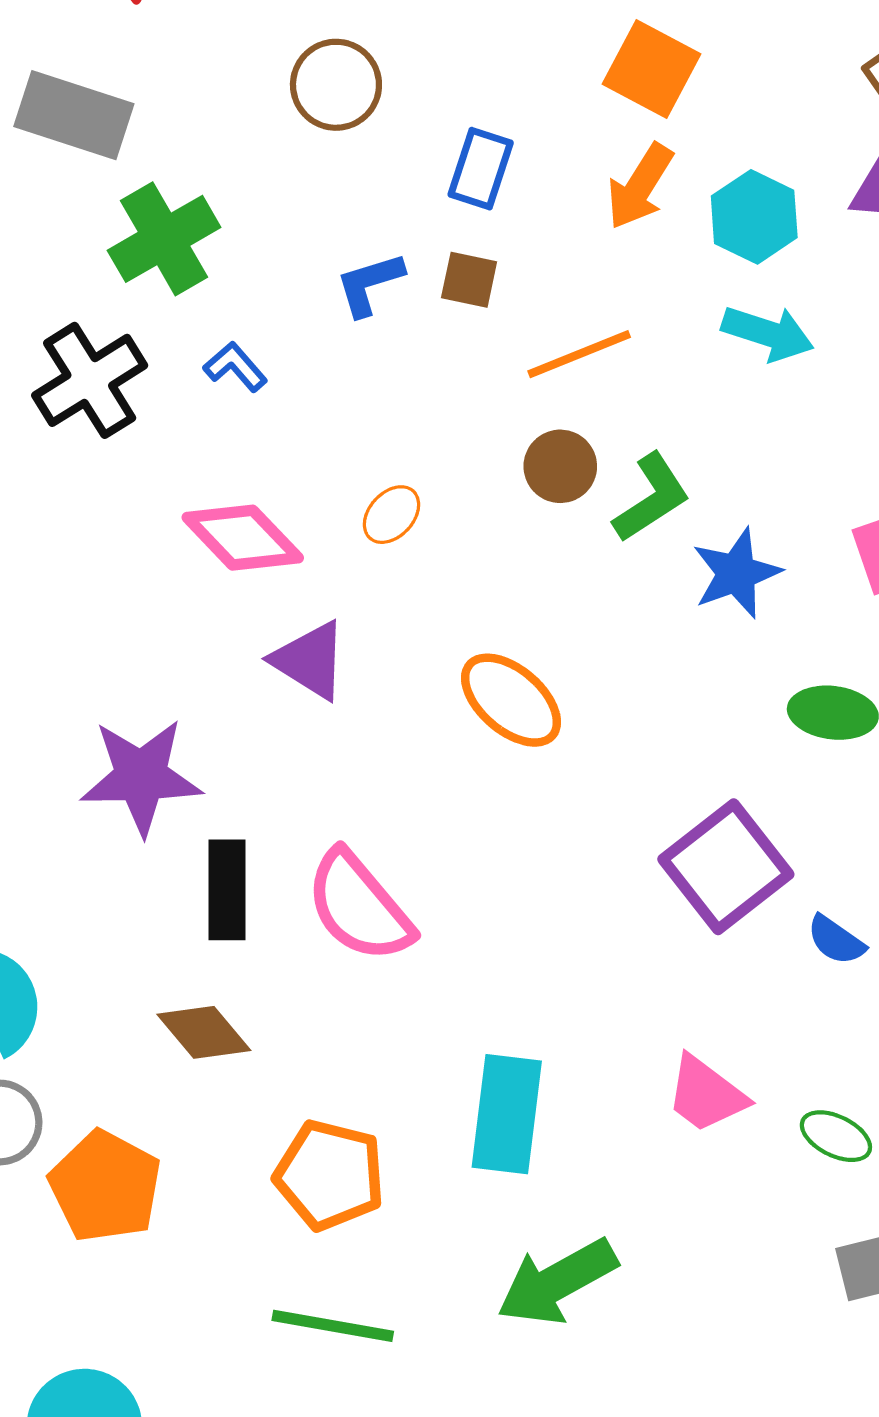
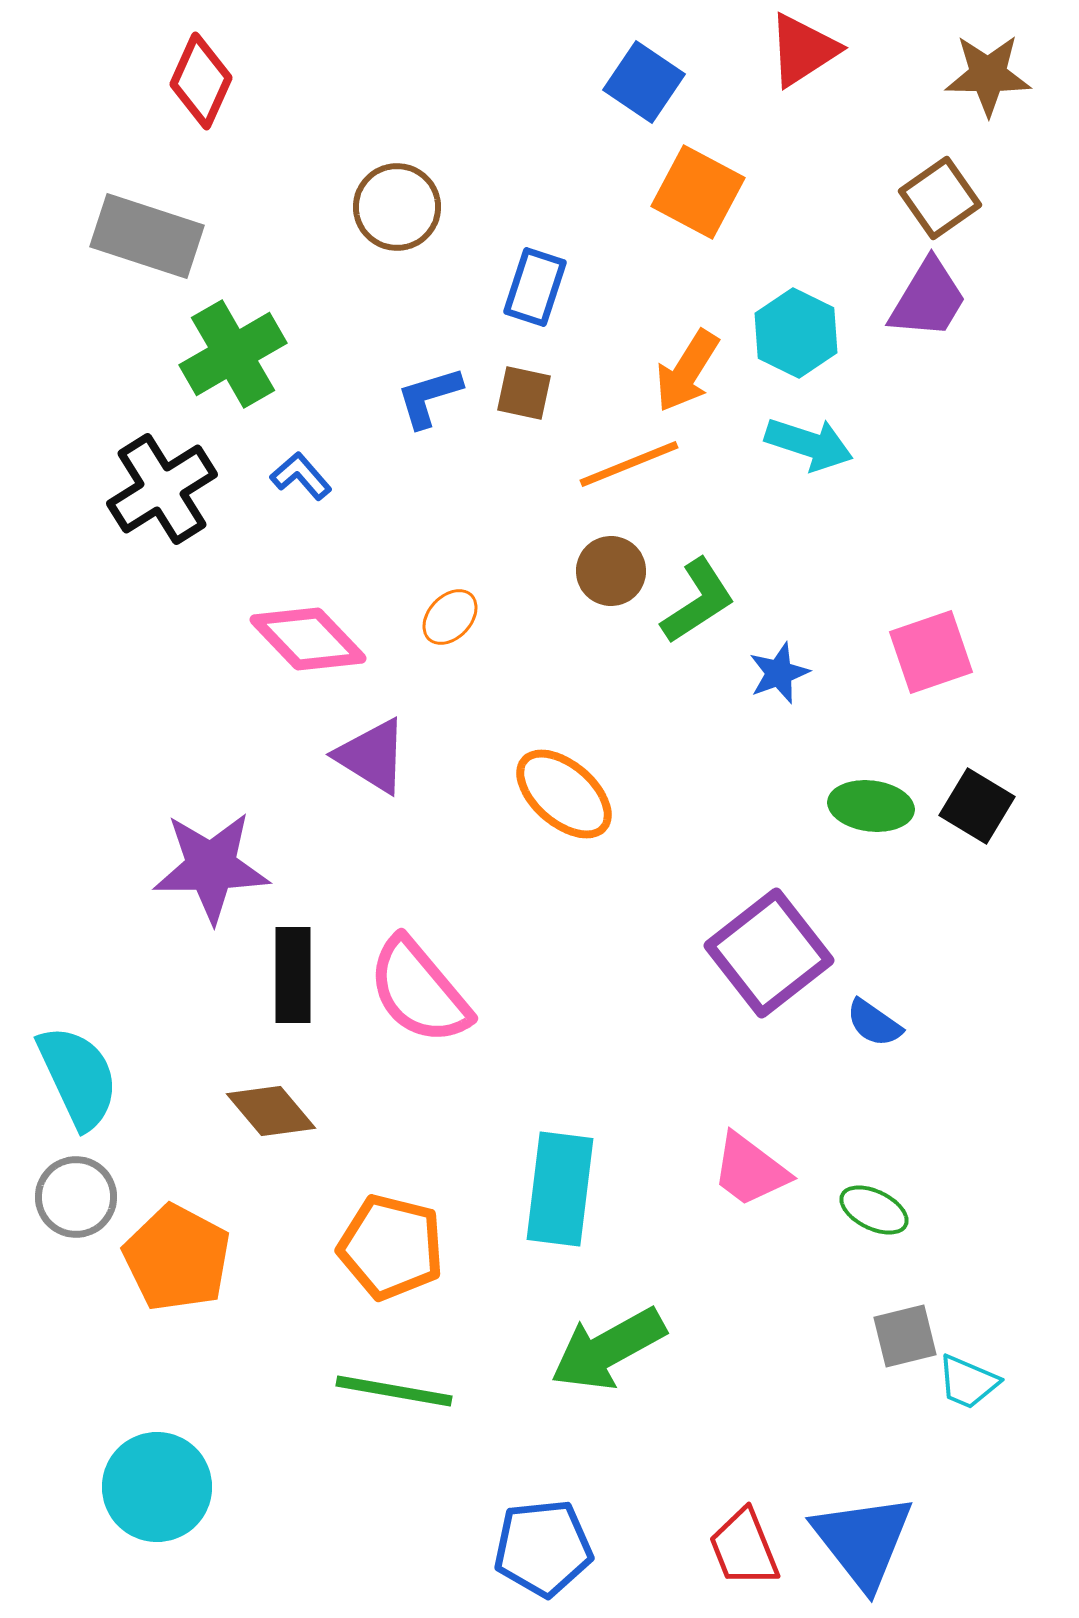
orange arrow: (640, 186) -> (687, 371), moved
blue star: (736, 573) -> (779, 673), size x0.7

